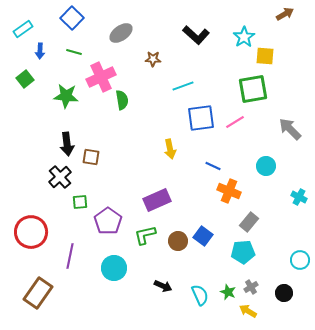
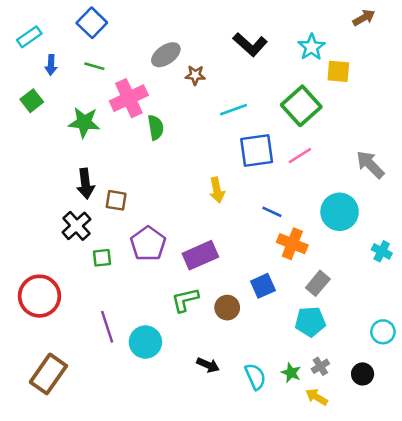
gray ellipse: (121, 33) -> (166, 55), moved
green square: (253, 89) -> (301, 106), moved, turned -32
cyan circle: (266, 166) -> (340, 212), size x1.5
purple pentagon: (108, 221) -> (148, 244), moved
blue square: (203, 236) -> (263, 286), moved, turned 30
purple line: (70, 256) -> (107, 327), moved, turned -30

